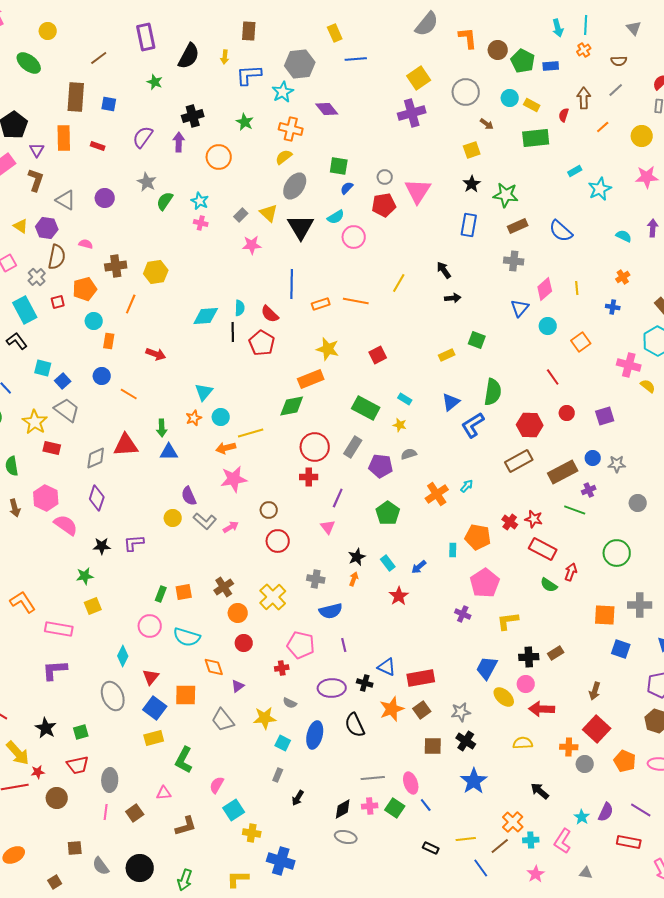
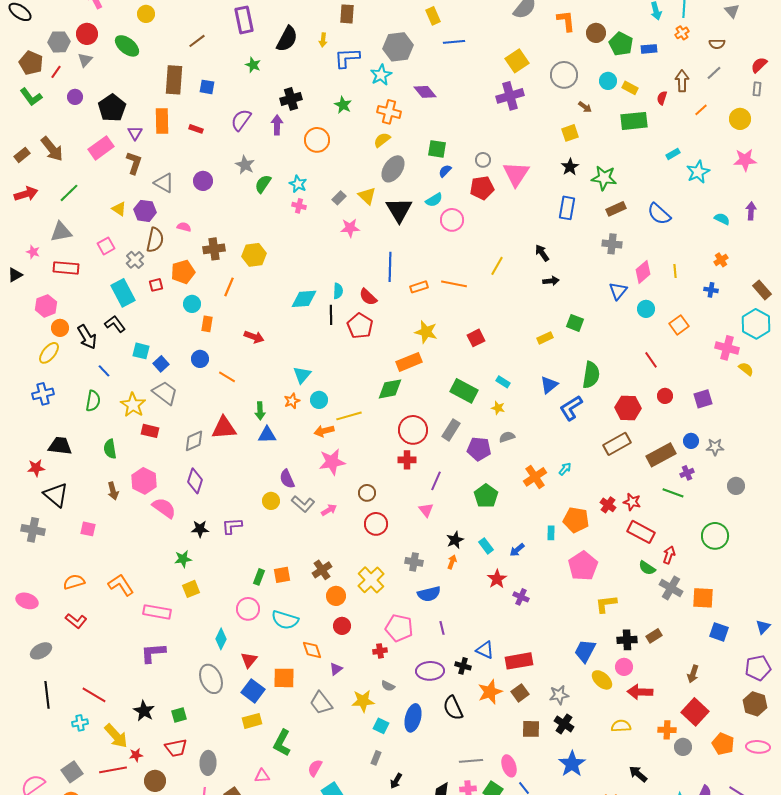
gray cross: (640, 605) -> (671, 588), moved, turned 30
purple cross: (463, 614) -> (521, 597), moved

